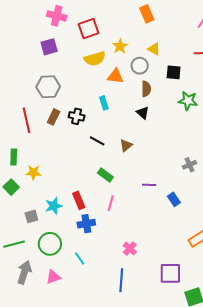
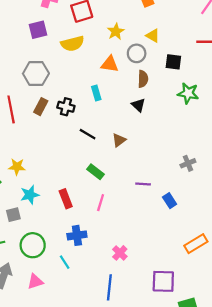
yellow semicircle: (95, 59) -> (72, 44), moved
cyan star: (54, 206) -> (30, 195), moved
blue cross: (86, 224) -> (77, 235), moved

